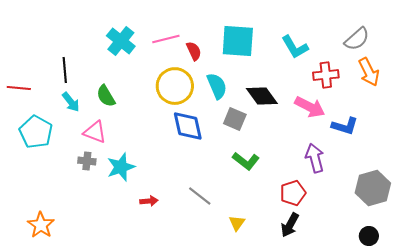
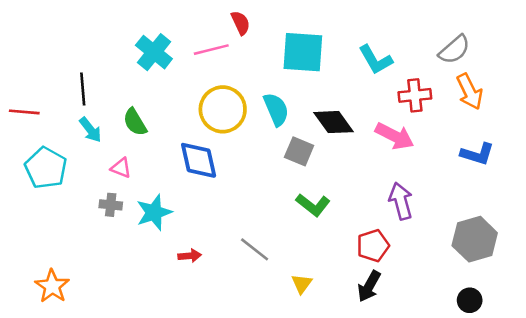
red semicircle: (194, 51) -> (241, 23), moved
blue diamond: (188, 126) -> (199, 160), moved
blue L-shape: (345, 126) -> (477, 154), moved
pink triangle: (95, 132) -> (121, 168), size x0.7

